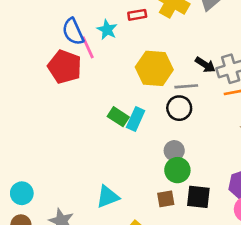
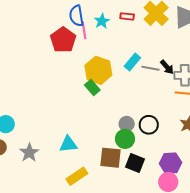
yellow hexagon: (154, 68) -> (98, 70), moved
gray line: (186, 86) -> (151, 68), moved
black circle: (179, 108) -> (149, 125), moved
cyan rectangle: (136, 119) -> (132, 62), moved
brown square: (166, 199) -> (111, 158), size x1.6

